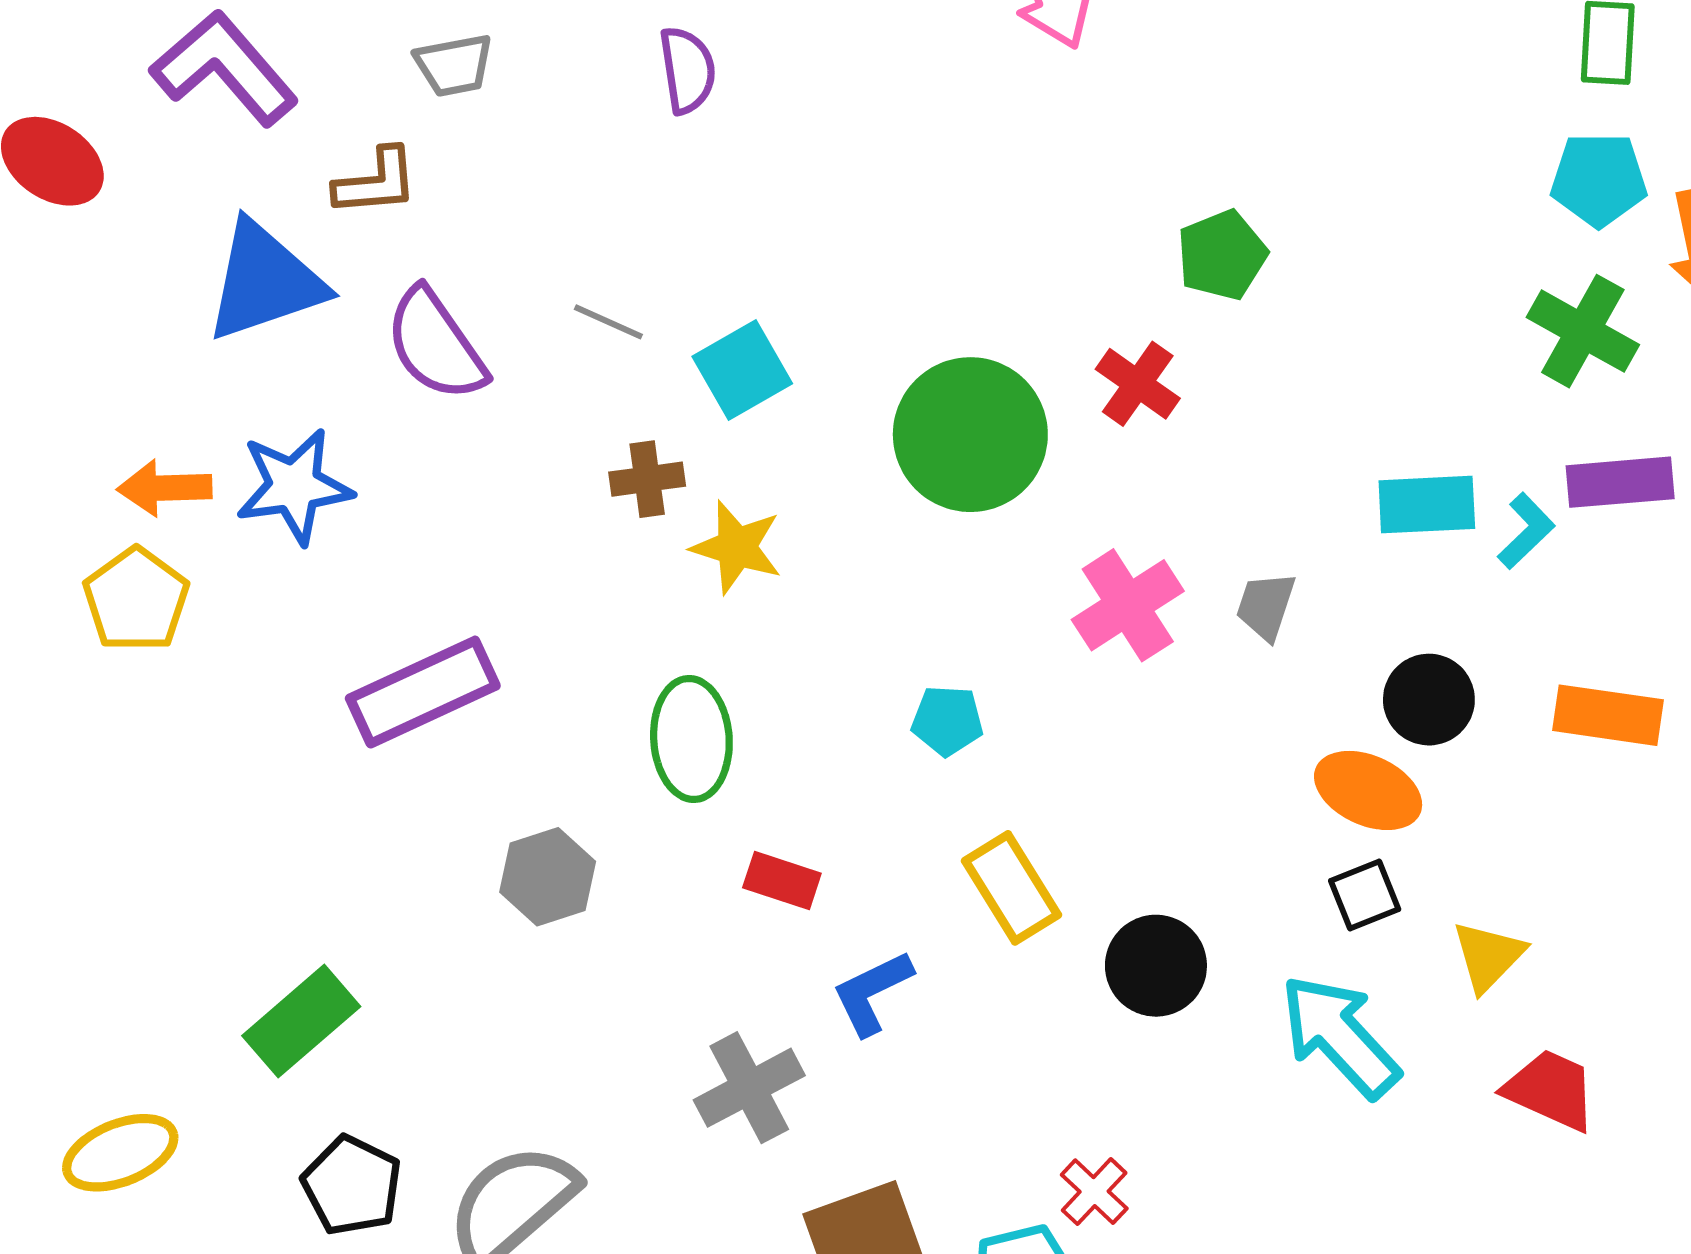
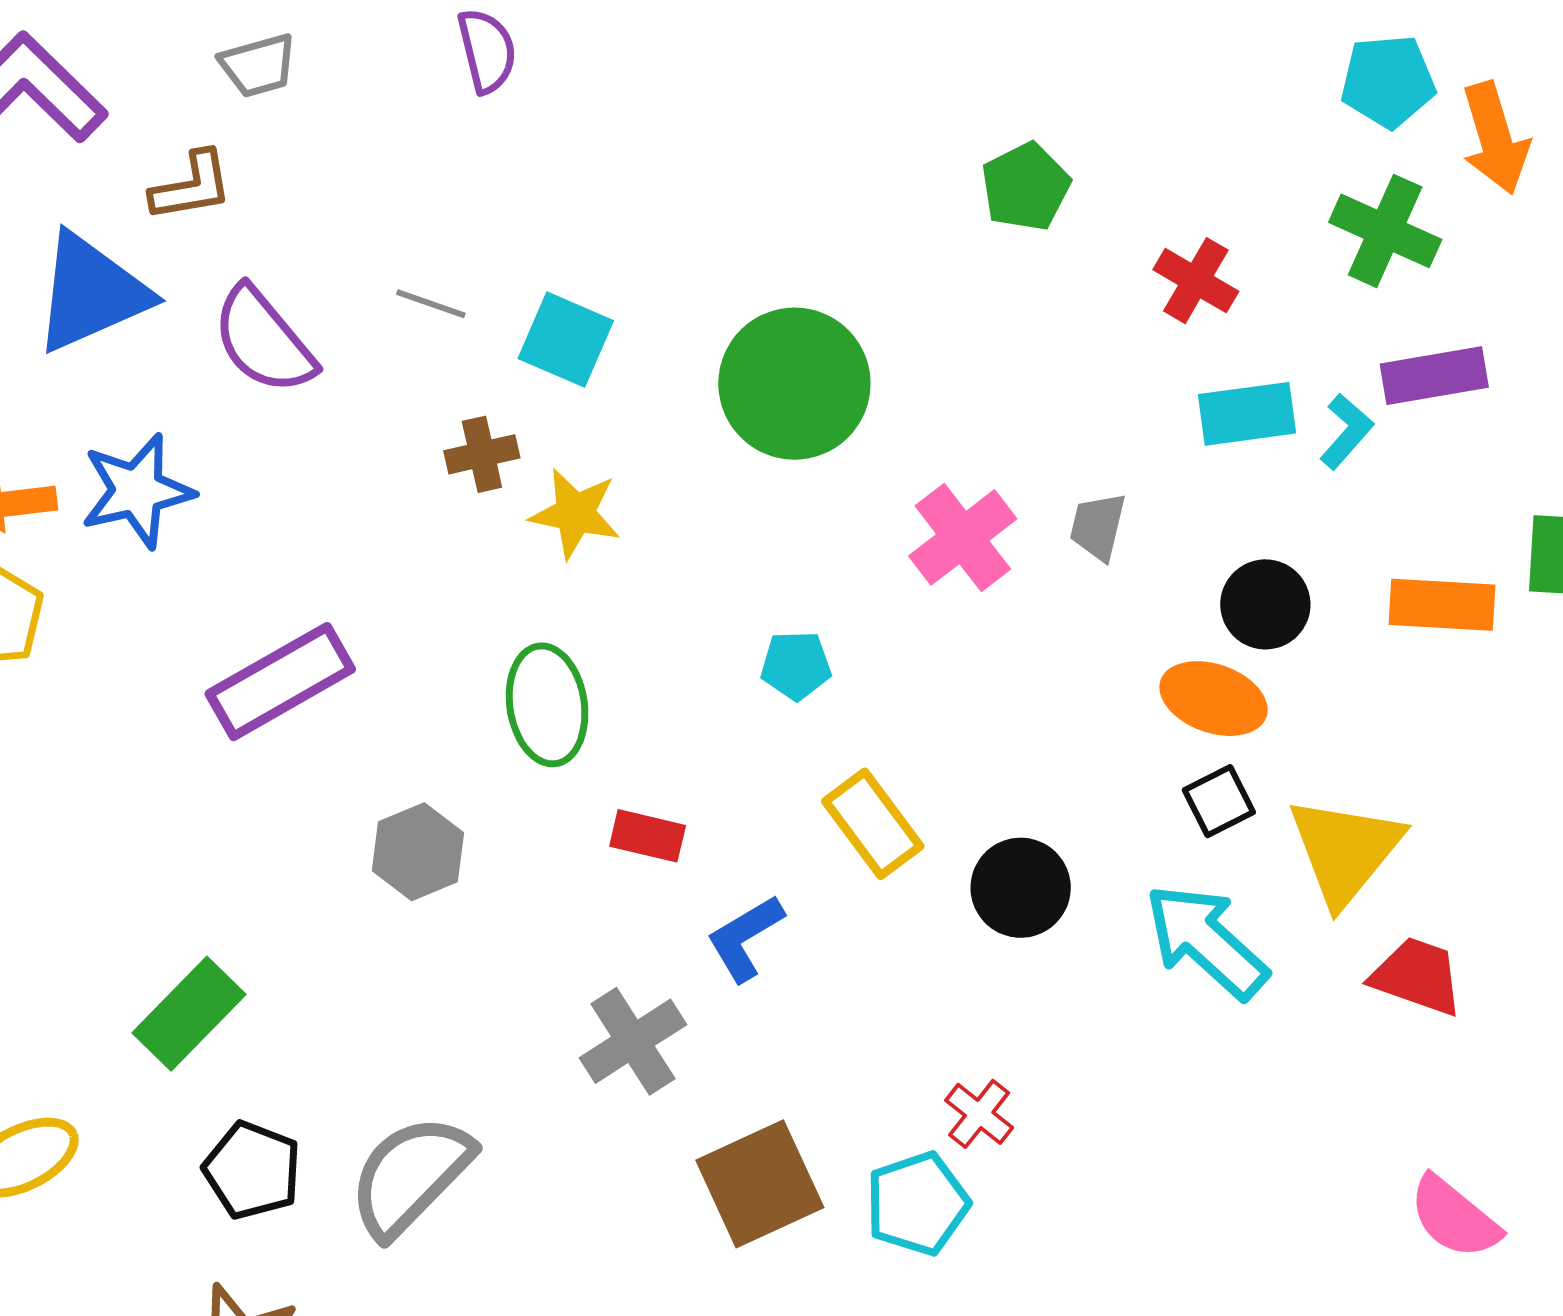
cyan square: (742, 370) -> (566, 340), turned -32
red cross: (1138, 384) -> (1196, 281), moved
yellow triangle: (1488, 956) -> (1345, 851), size x1.6

